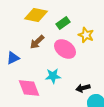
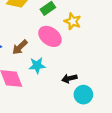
brown arrow: (37, 42) -> (20, 47), moved

